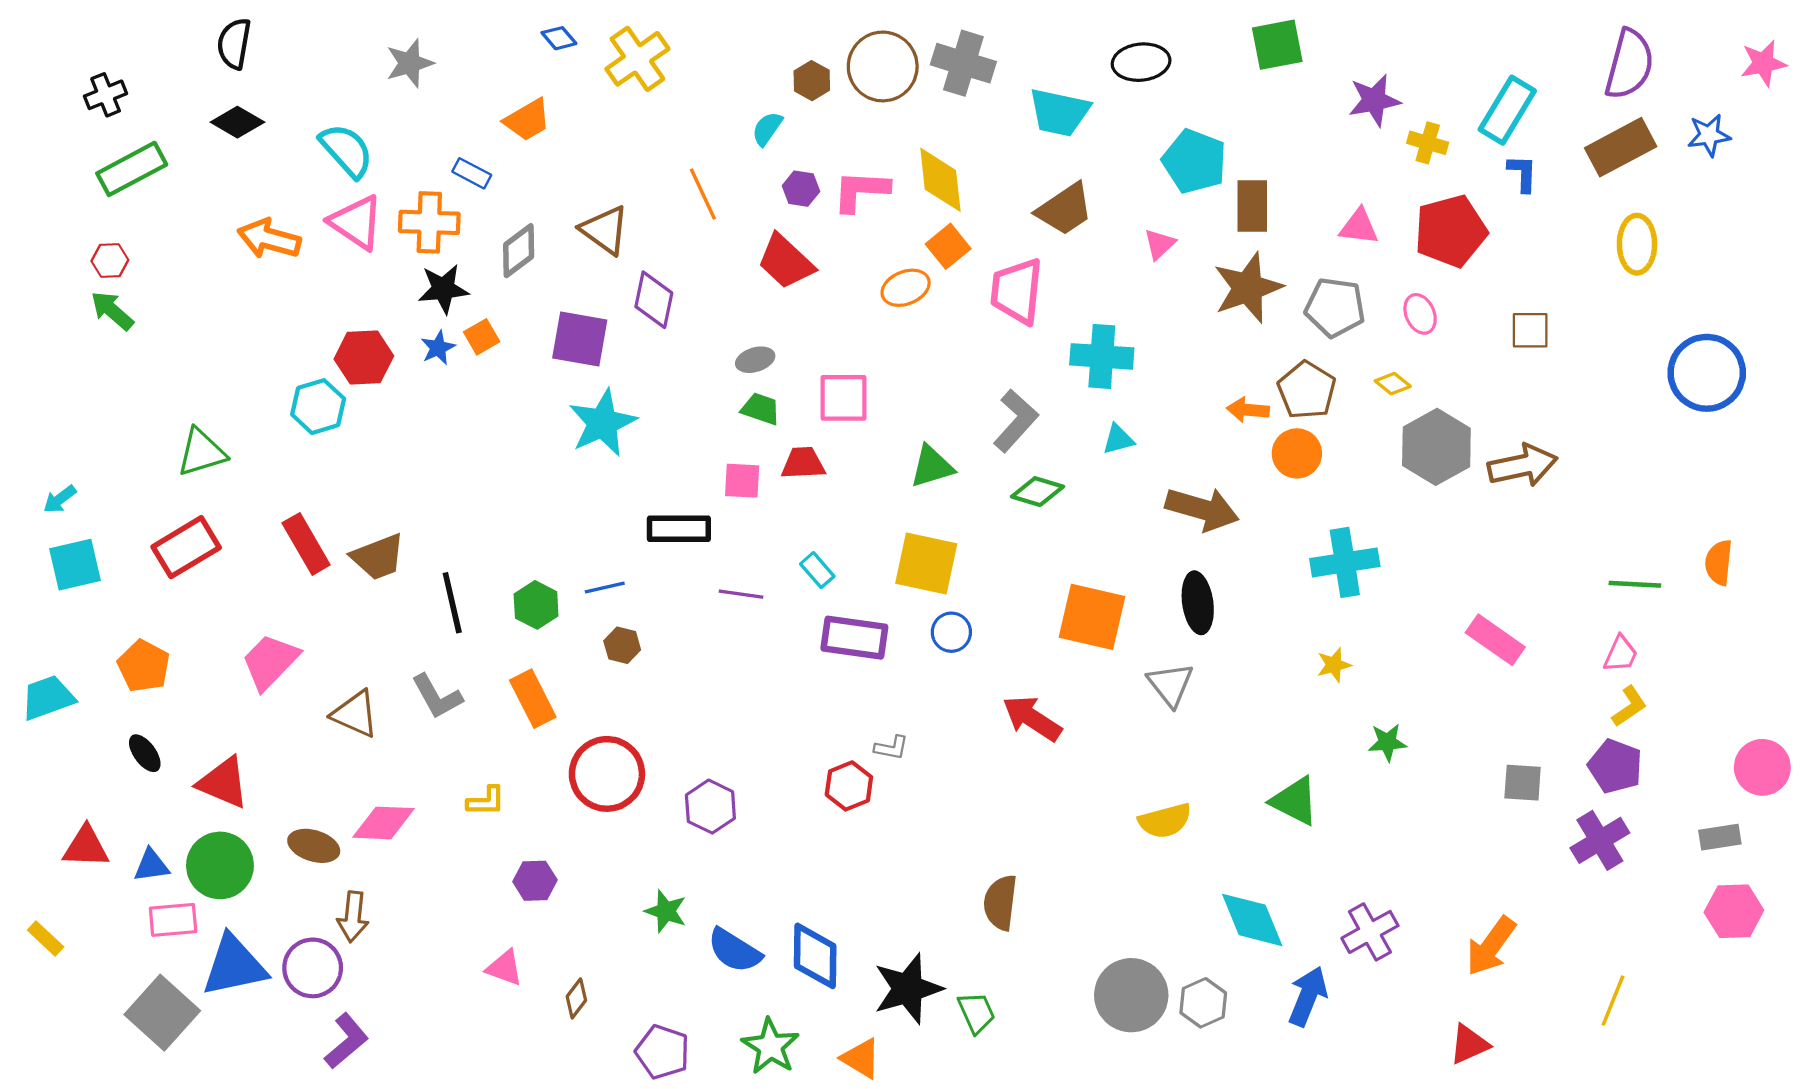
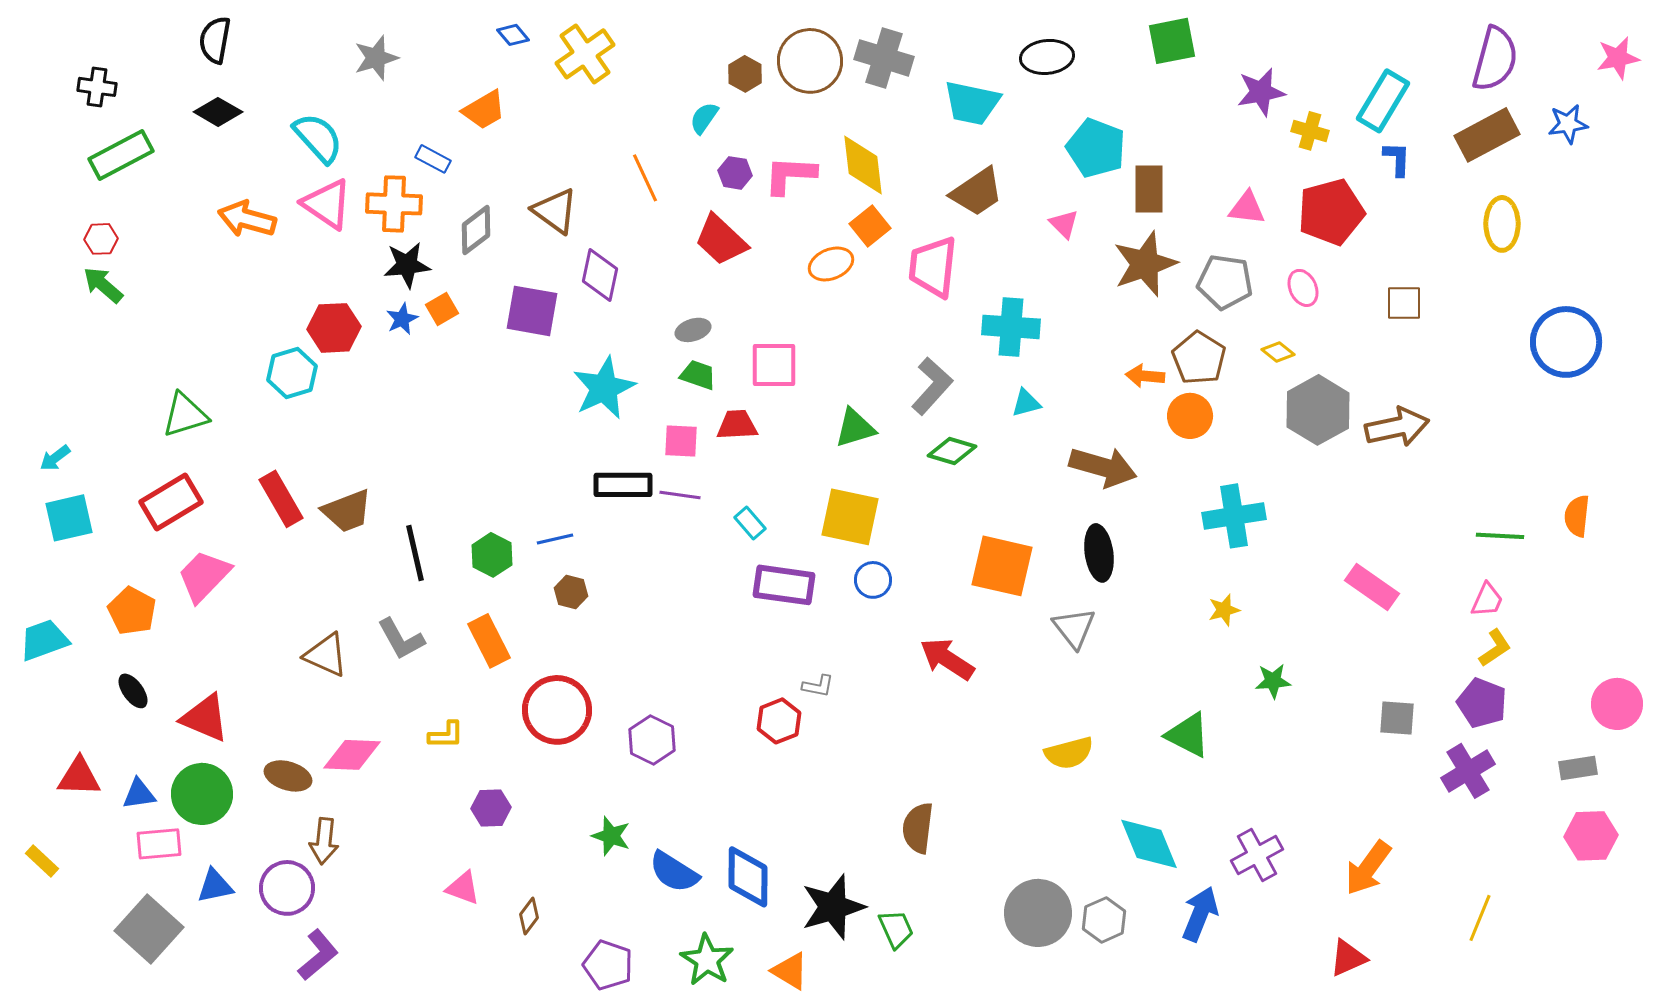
black cross: (106, 95) -> (97, 87), turned 30
pink triangle: (1160, 244) -> (1064, 224), turned -32
cyan star: (603, 423) -> (604, 388), moved
purple line: (741, 594) -> (680, 495), moved
pink trapezoid: (270, 662) -> (204, 576), moved
blue triangle: (234, 966) -> (215, 886), size x0.6

